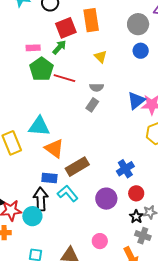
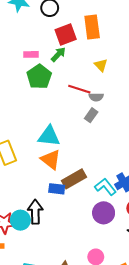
red line: (64, 78) -> (79, 89), moved
cyan triangle: (39, 126) -> (49, 136), moved
blue rectangle: (49, 178) -> (57, 189), moved
cyan L-shape: (68, 194) -> (105, 187), moved
cyan circle: (32, 216) -> (20, 220), moved

